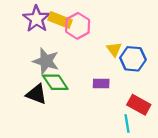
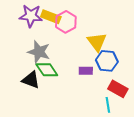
purple star: (36, 19) -> (31, 16), turned -30
yellow triangle: (114, 49) -> (97, 42), size x1.5
blue hexagon: (133, 59) -> (107, 61), moved

